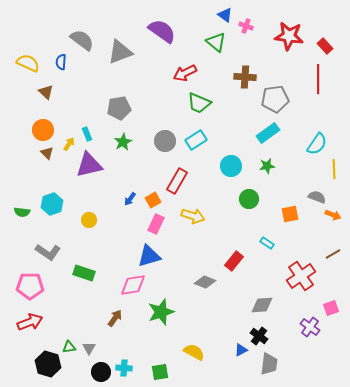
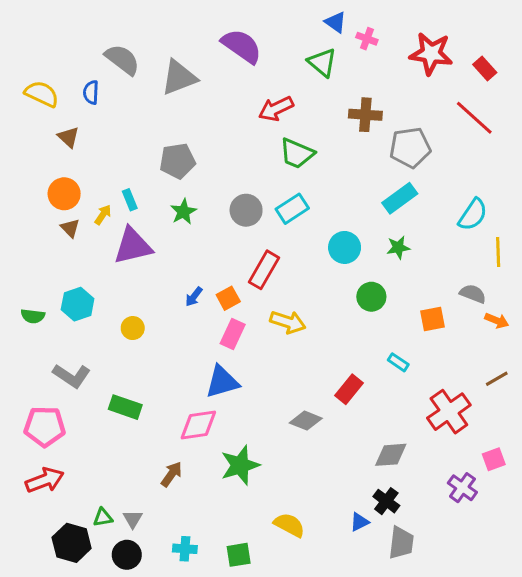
red line: (318, 79) -> (474, 118), turned -48
black circle: (101, 372) -> (127, 555), moved

